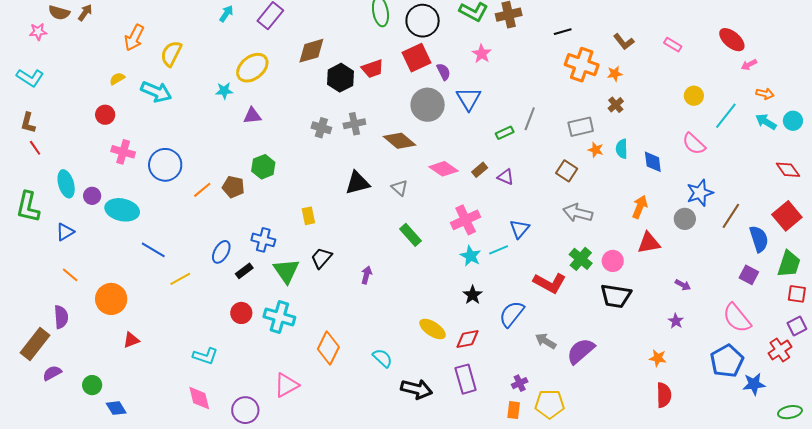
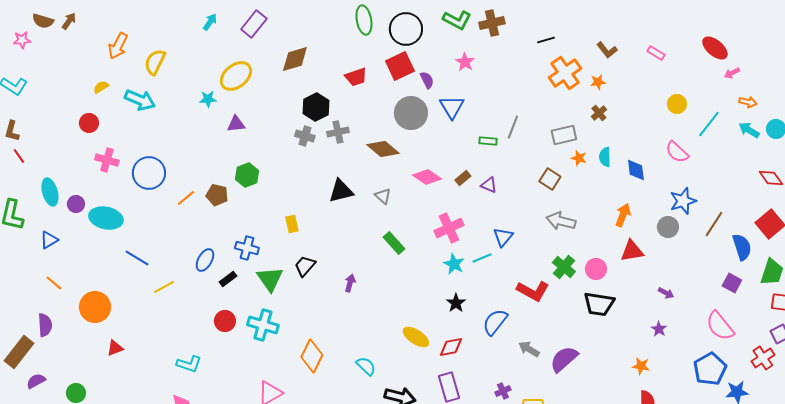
orange cross: (582, 65) -> (565, 73), turned 36
black hexagon: (340, 78) -> (316, 107), moved
green rectangle: (505, 133) -> (488, 141), turned 30

